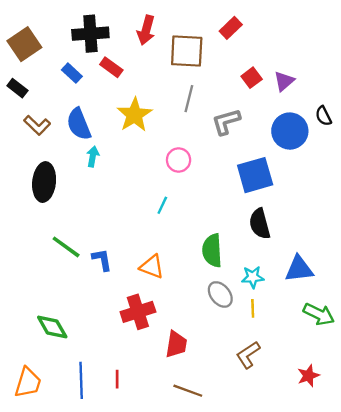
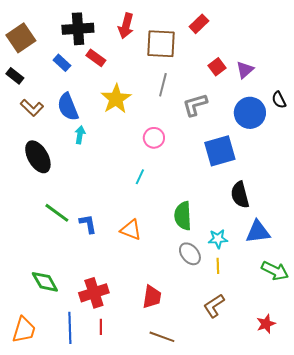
black ellipse: (44, 182) -> (38, 157), turned -36
black semicircle: (260, 224) -> (240, 195), moved
red cross: (138, 312) -> (94, 293), moved

